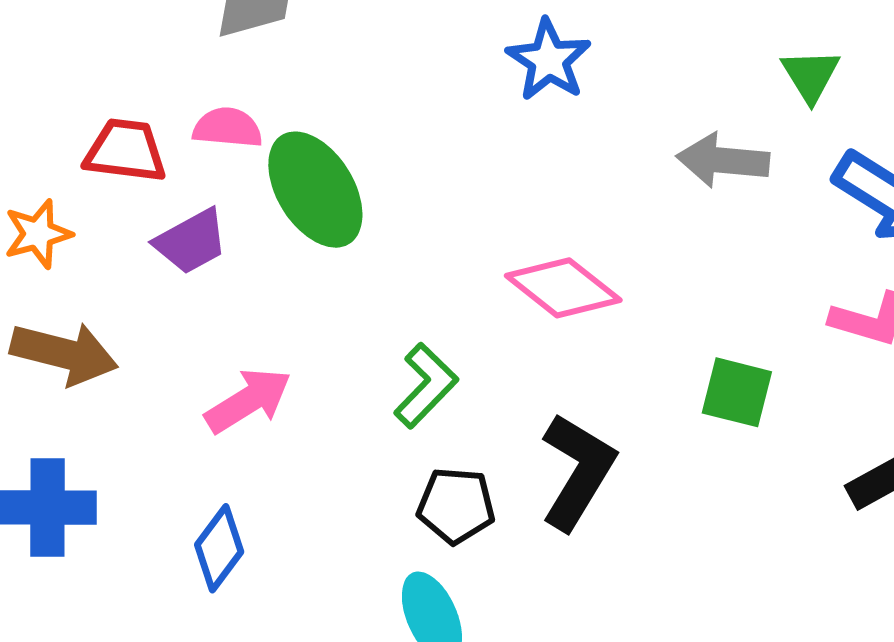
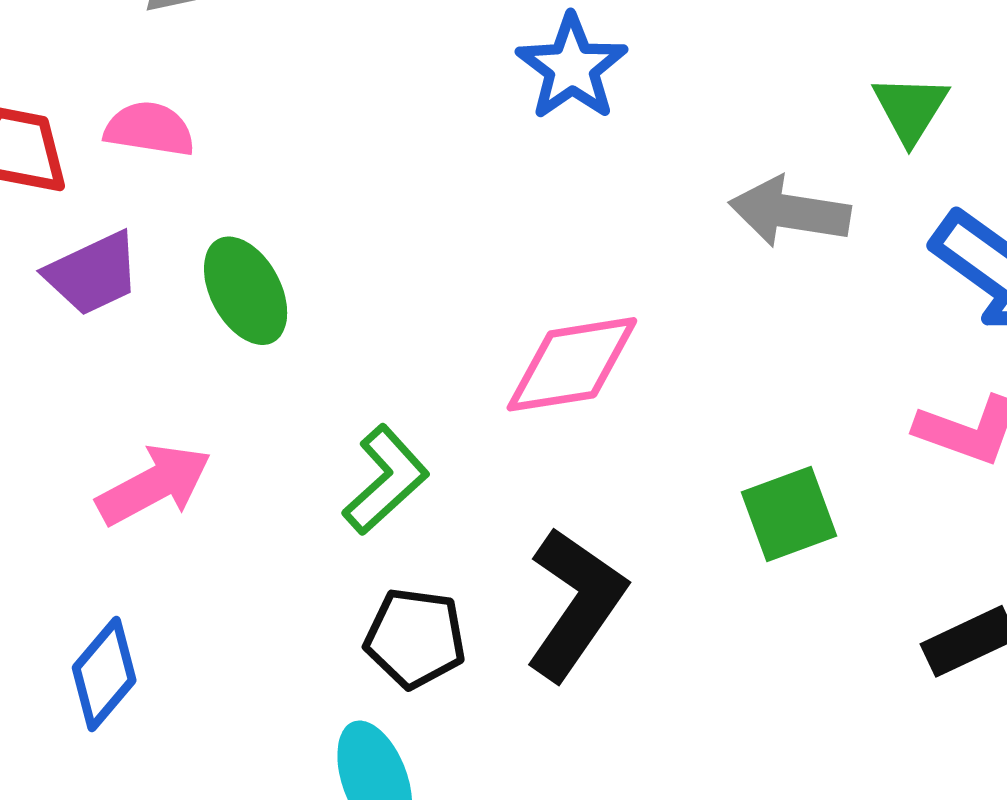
green ellipse: (315, 190) -> (246, 291), moved, size x0.7
pink diamond: (563, 288) -> (572, 364), turned -51
green square: (737, 392) -> (789, 514), turned -38

